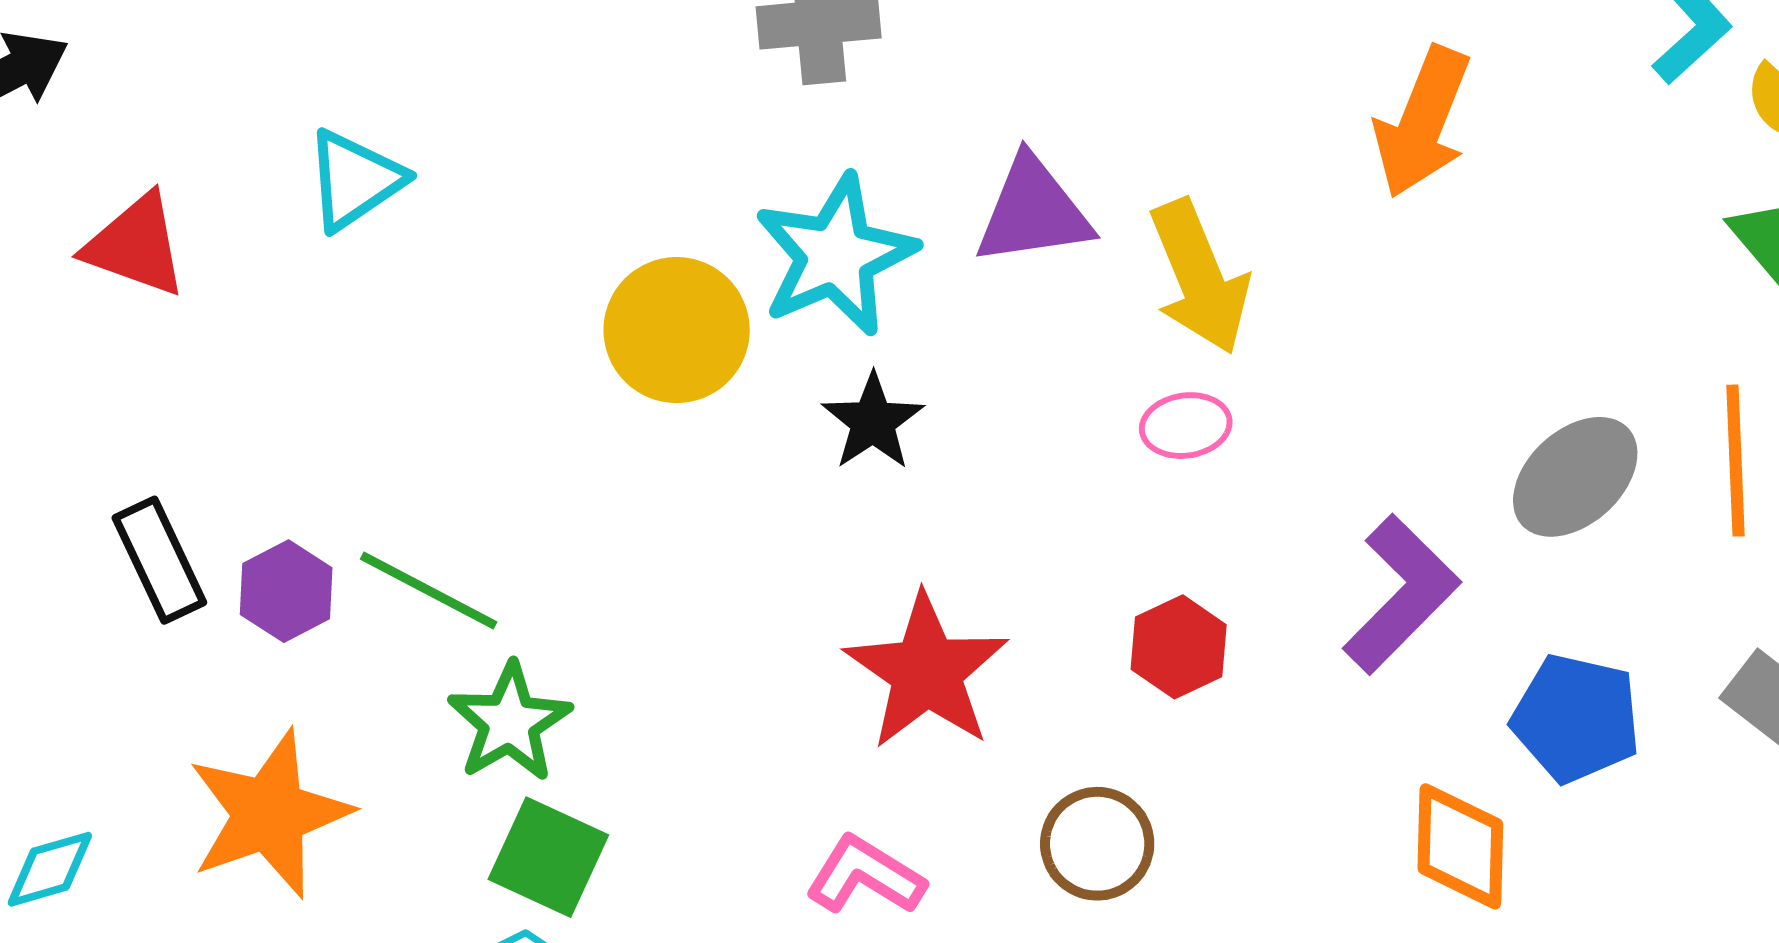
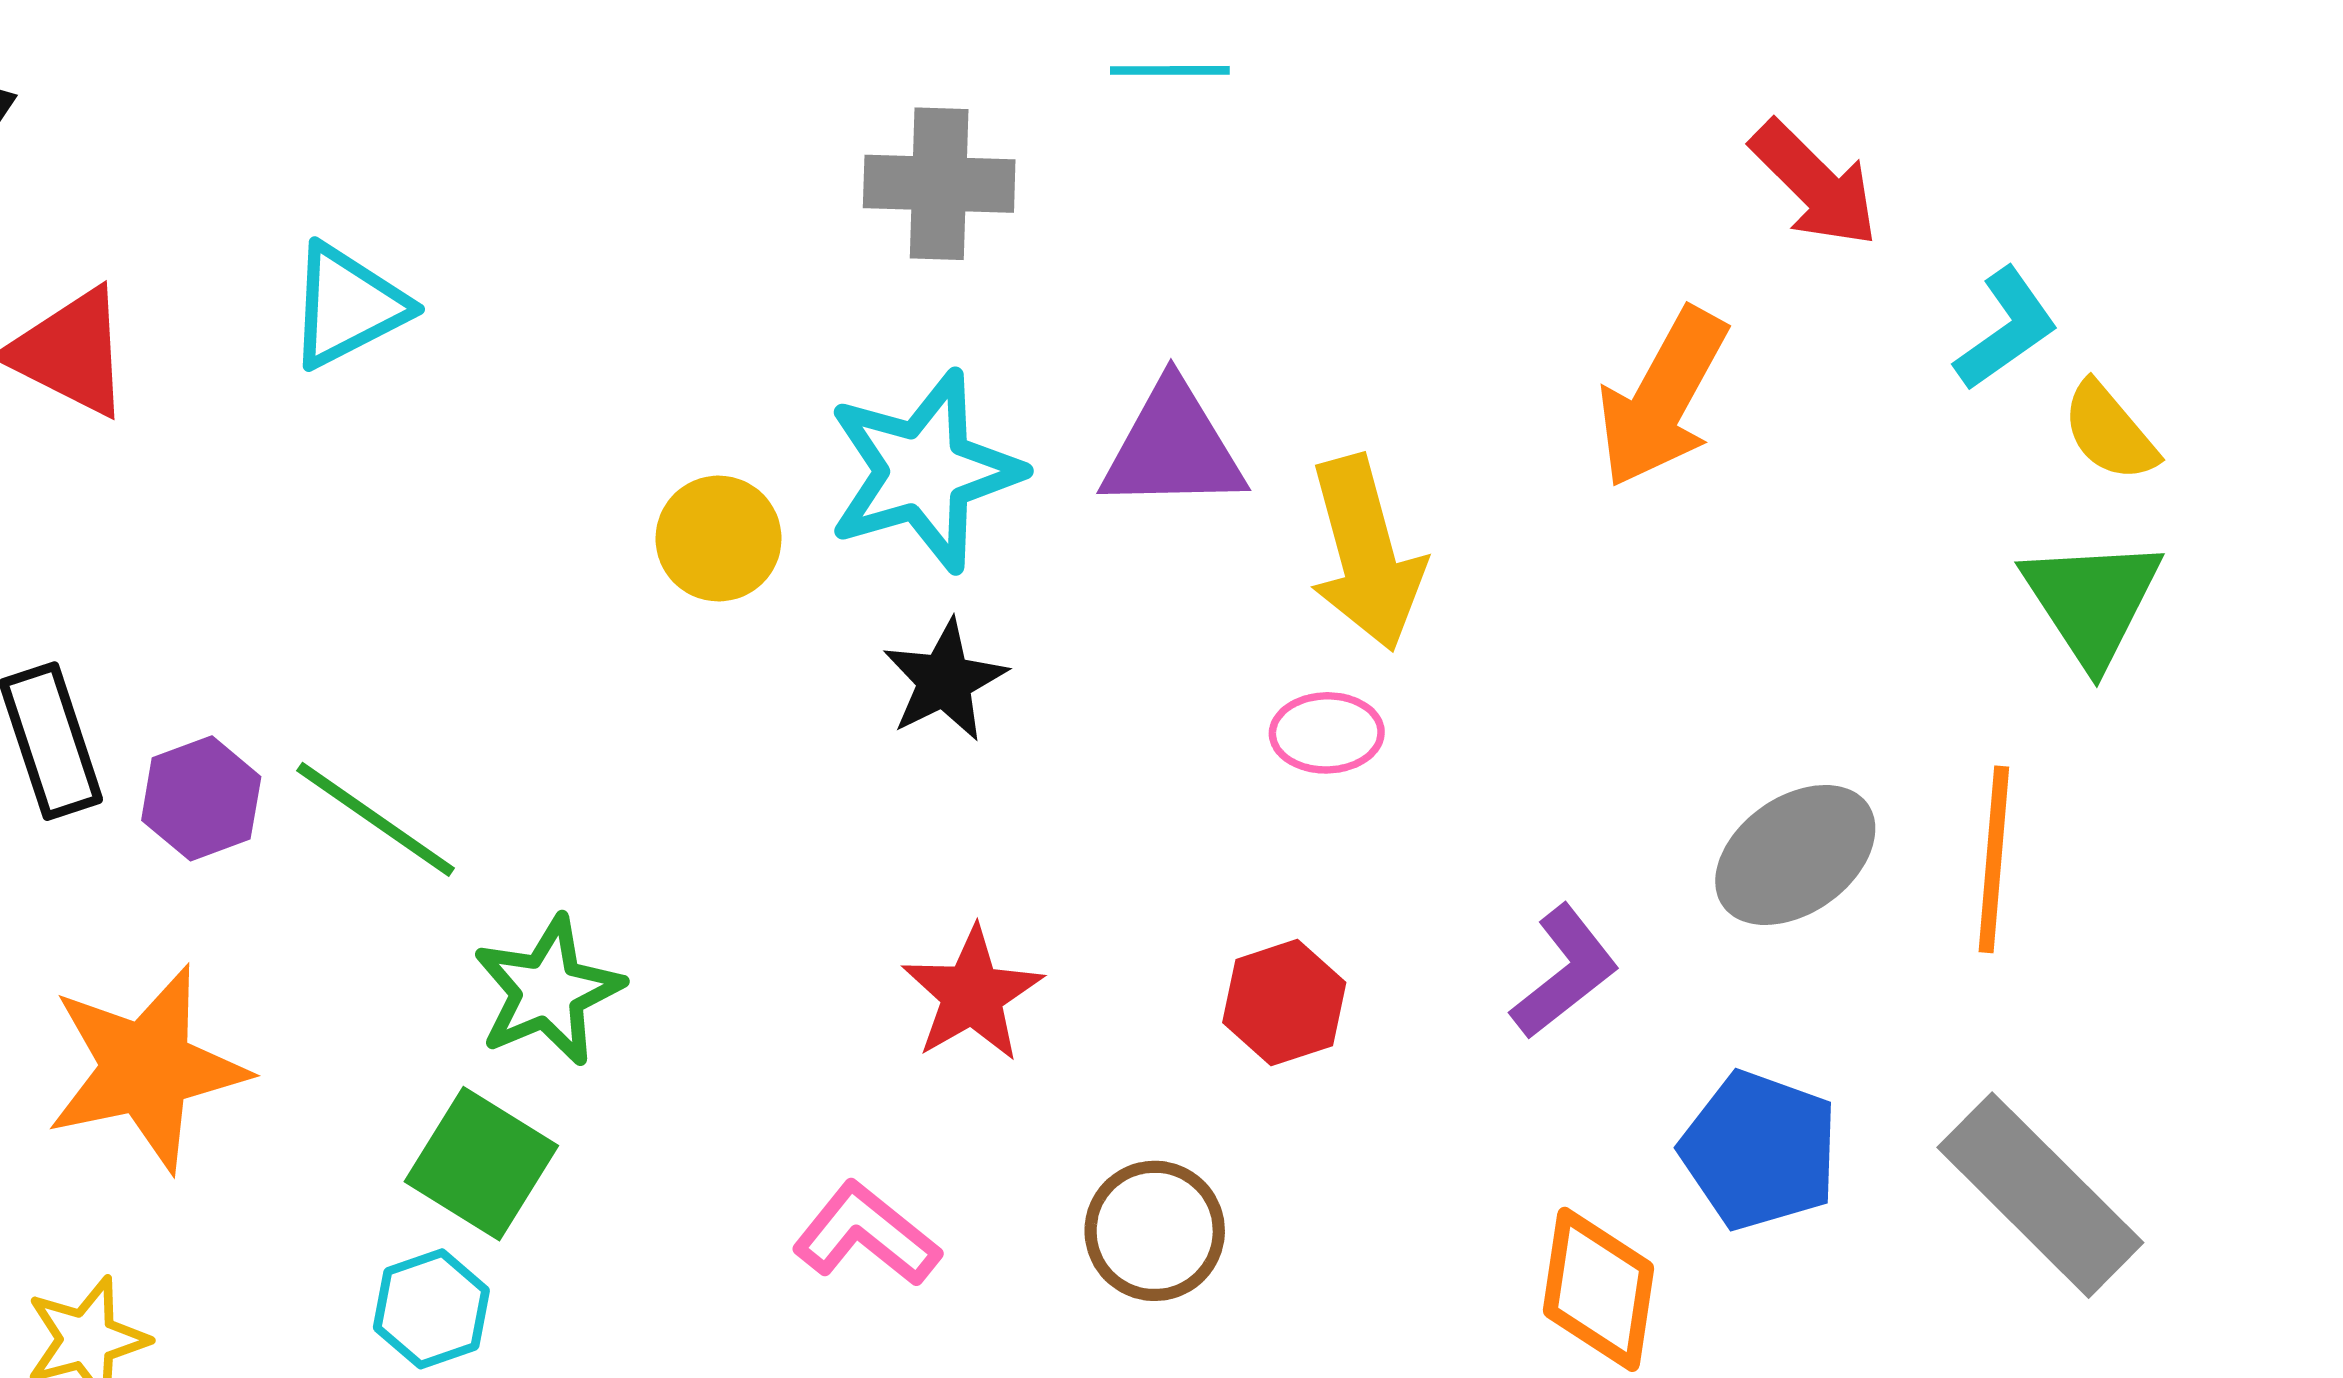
yellow circle: (677, 330) -> (719, 539), size x0.7
purple L-shape: (1401, 594) -> (1565, 972), size x0.7
red star: (927, 672) -> (972, 994), size x0.7
green star: (509, 722) -> (548, 991), moved

